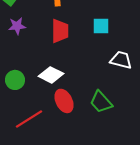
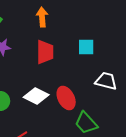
red ellipse: (64, 101) -> (66, 98), moved

